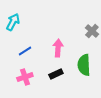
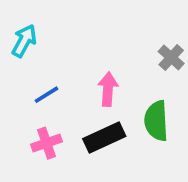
black rectangle: (56, 74) -> (104, 138), size x1.5

